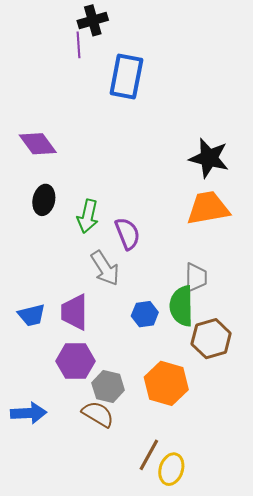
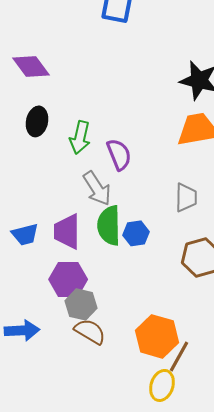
green semicircle: (182, 306) -> (109, 225), moved
orange hexagon: (166, 383) -> (157, 336), moved
gray hexagon: (108, 387) -> (81, 304), moved
brown line: (149, 455) -> (179, 356), moved

